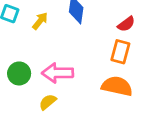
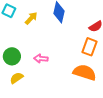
pink arrow: (58, 73) -> (41, 59), size x0.6
yellow semicircle: (48, 102) -> (17, 78), moved

